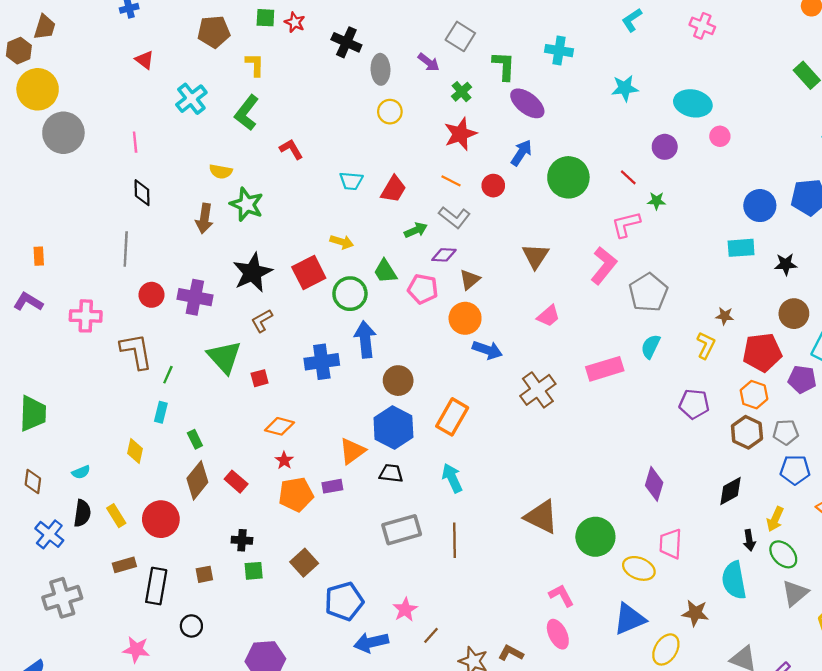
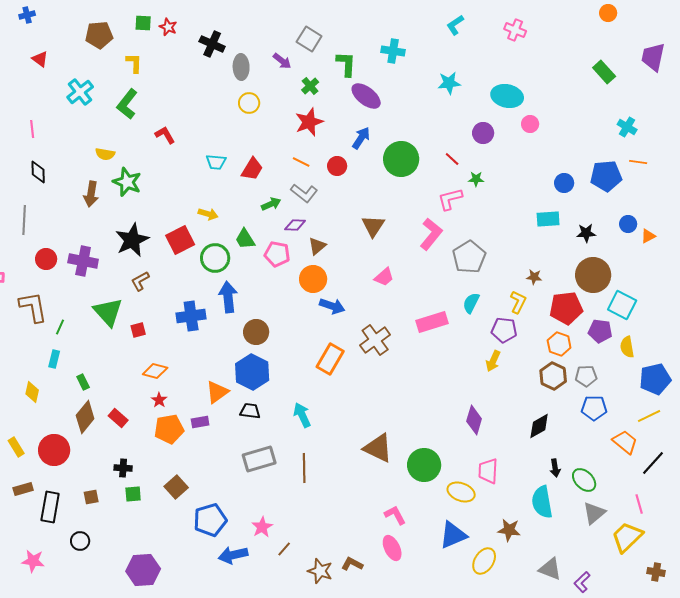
blue circle: (760, 206) -> (564, 183), size x0.7
brown circle: (794, 314) -> (593, 275), size x1.4
purple pentagon: (694, 404) -> (504, 330), moved
orange rectangle: (452, 417) -> (330, 359), moved
yellow arrow: (775, 519) -> (493, 361), moved

